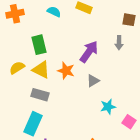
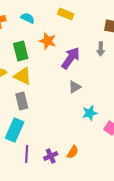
cyan semicircle: (54, 12) -> (28, 18), moved
orange star: (66, 71) -> (48, 41), moved
gray rectangle: (40, 95) -> (22, 101), turned 60

